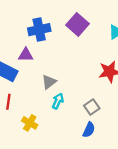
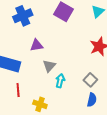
blue cross: (39, 30) -> (23, 16), moved
purple triangle: (26, 55) -> (37, 45), moved

